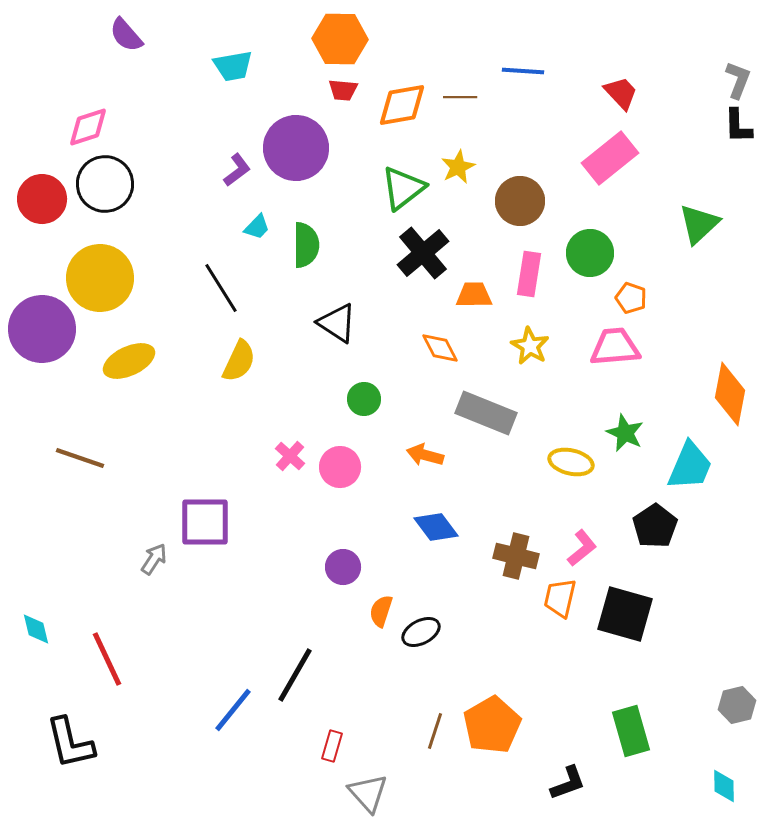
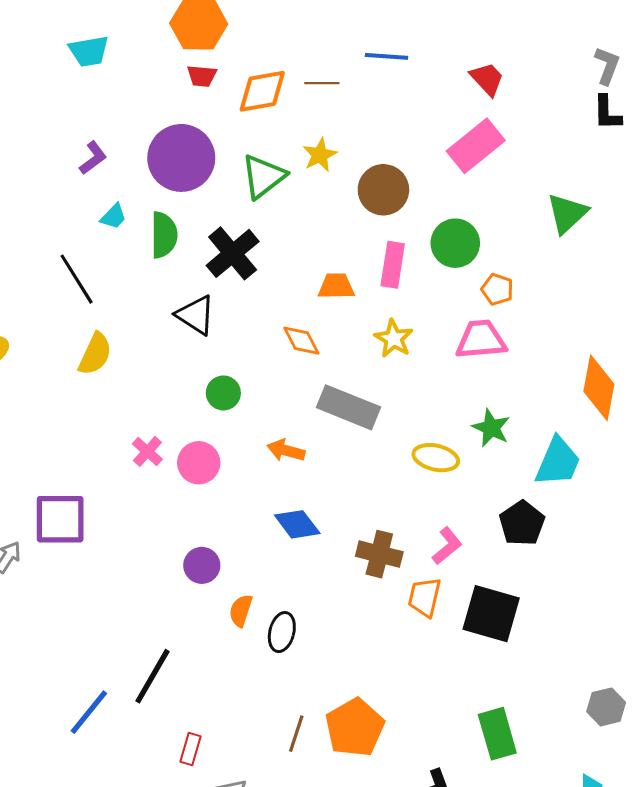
purple circle: (296, 148) -> (181, 158), moved
black cross: (423, 253) -> (233, 253), moved
black ellipse: (421, 632) -> (282, 632), turned -48

